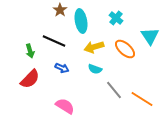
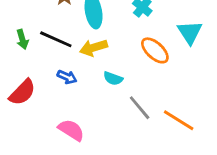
yellow arrow: (94, 47) -> (94, 48), moved
green arrow: (30, 51) -> (22, 39), moved

